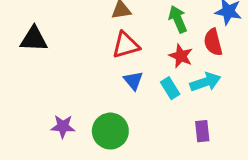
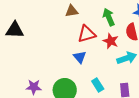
red triangle: (126, 45) -> (87, 34), moved
cyan rectangle: (170, 88) -> (98, 85), moved

